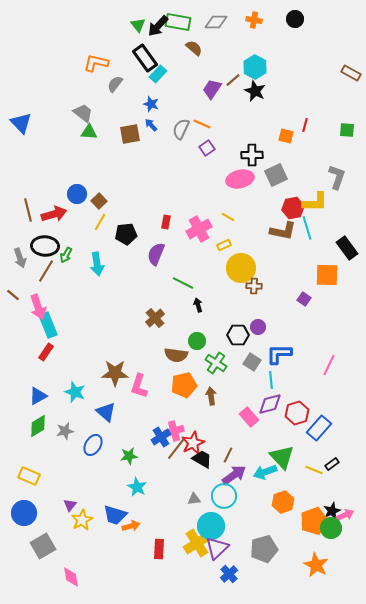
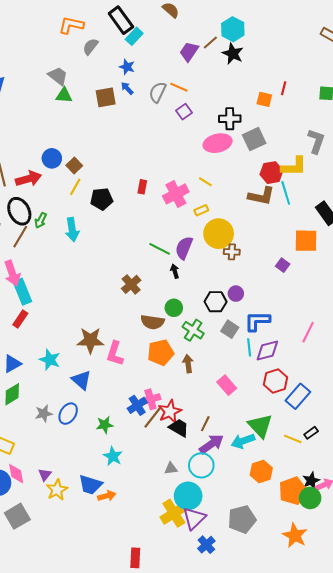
black ellipse: (45, 246) -> (19, 211), turned 60
purple semicircle: (156, 254) -> (184, 248), moved
purple diamond: (270, 404) -> (267, 351), moved
gray star: (65, 431) -> (44, 414), moved
red rectangle: (159, 549) -> (135, 558), moved
pink diamond: (71, 577) -> (16, 474), moved

